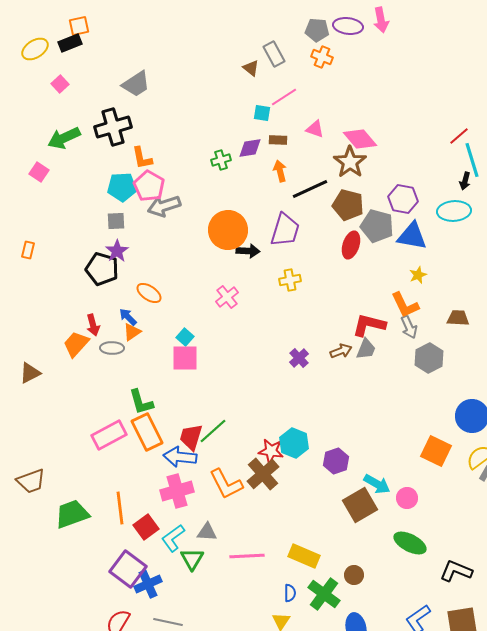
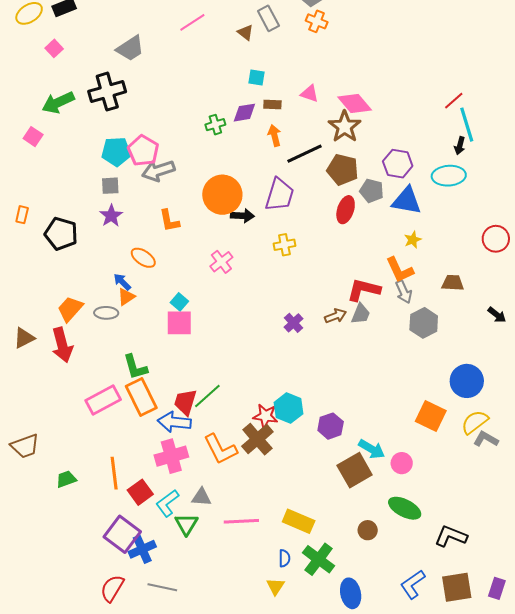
pink line: (284, 97) -> (192, 22), moved
orange L-shape: (142, 158) -> (169, 221), moved
gray pentagon: (377, 226) -> (372, 191), size x0.7
black pentagon: (102, 269) -> (61, 234), moved
red arrow: (93, 325) -> (62, 345), moved, size x1.6
green trapezoid: (72, 514) -> (66, 479), size x0.6
brown circle: (354, 575) -> (368, 530), moved

